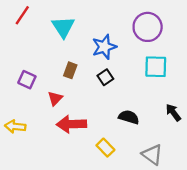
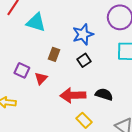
cyan triangle: (63, 27) -> (36, 22), moved, turned -40
purple square: (27, 80) -> (22, 70), moved
red arrow: (71, 124) -> (73, 95), moved

